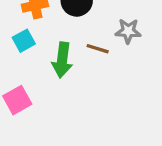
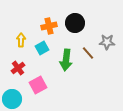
brown line: (98, 49) -> (88, 53), turned 32

